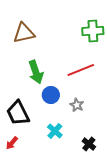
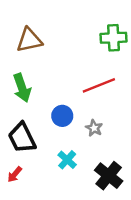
green arrow: (36, 72) -> (22, 88), moved
black cross: (89, 144) -> (109, 176), size x1.6

